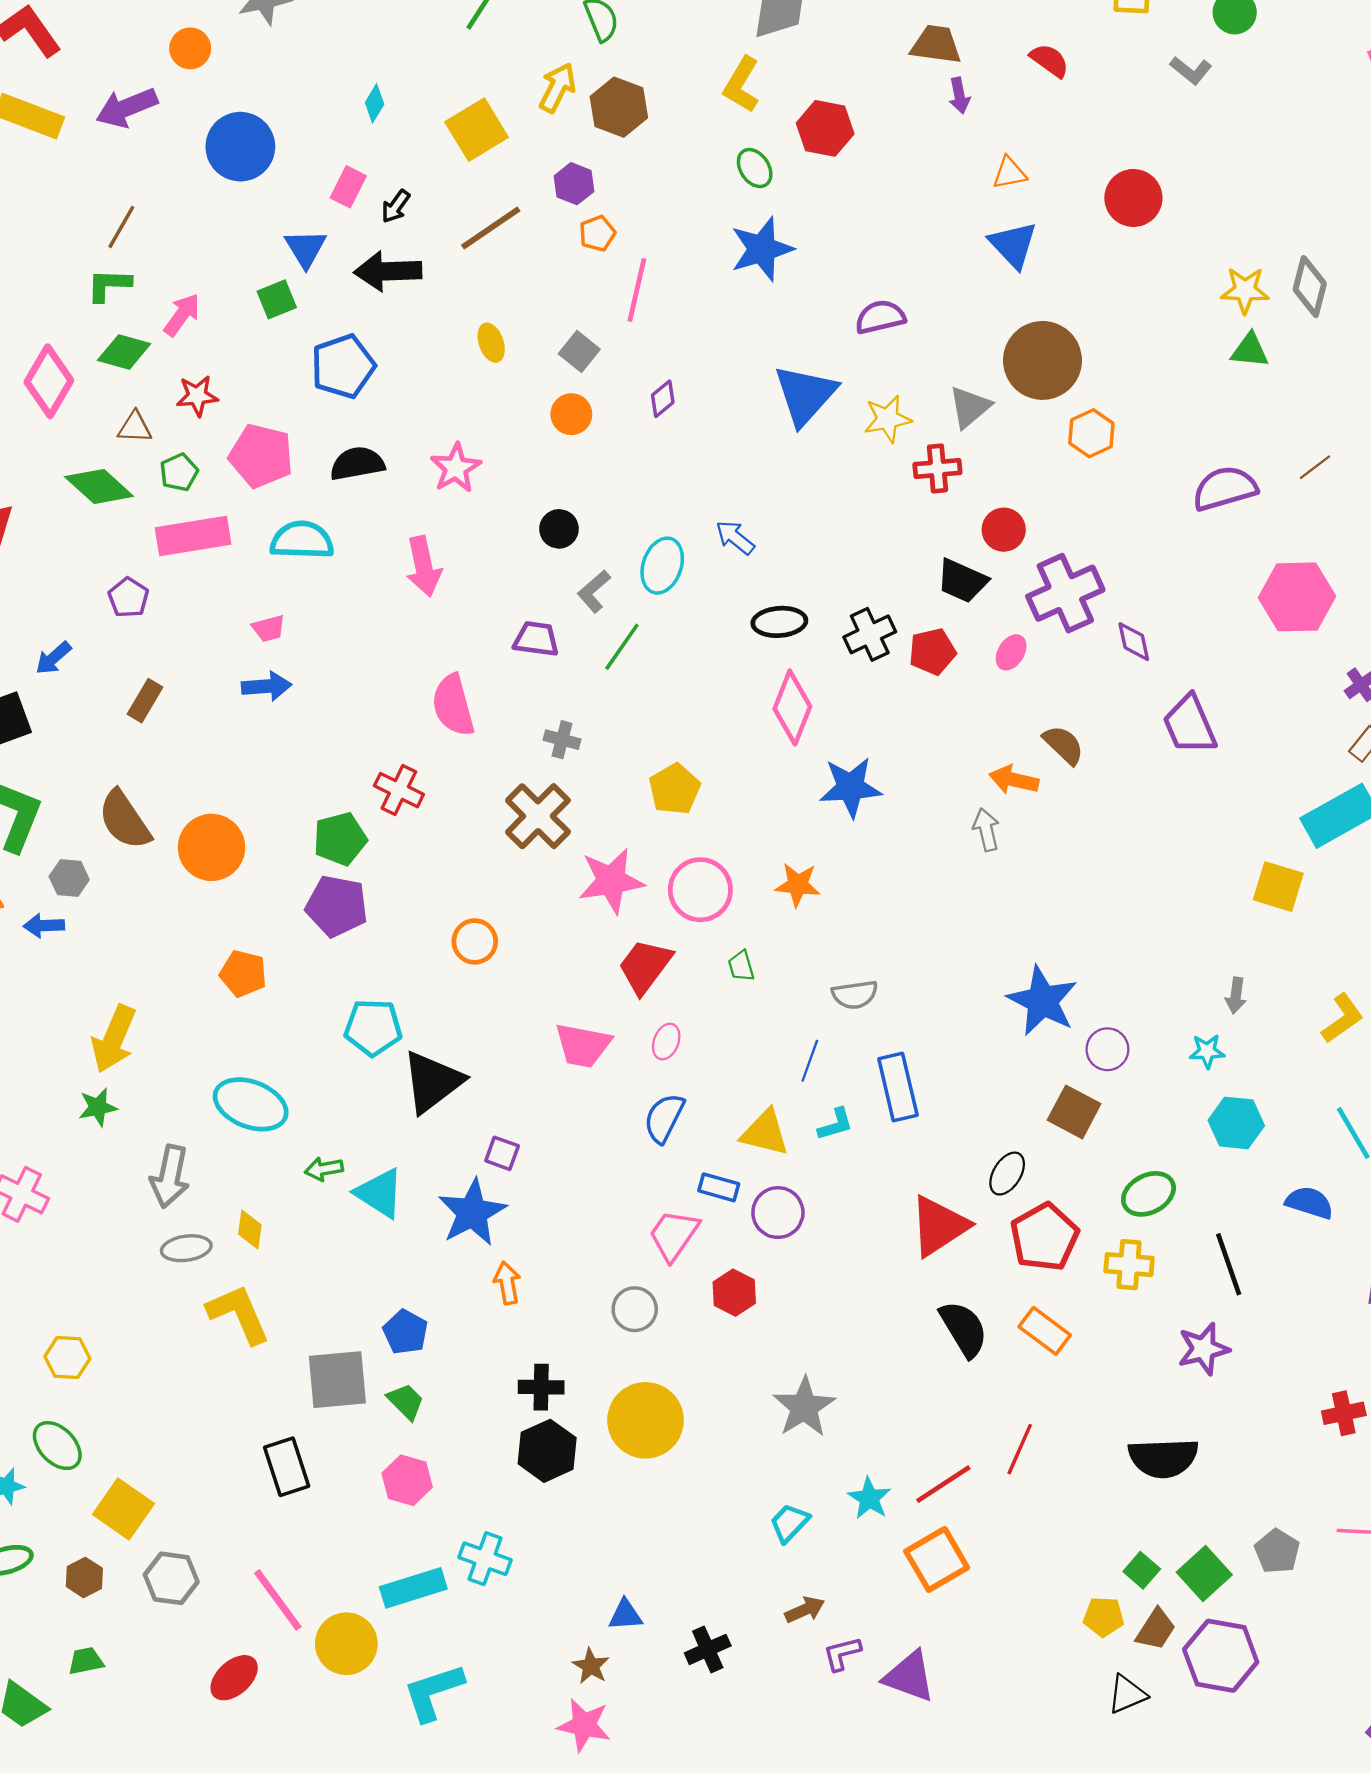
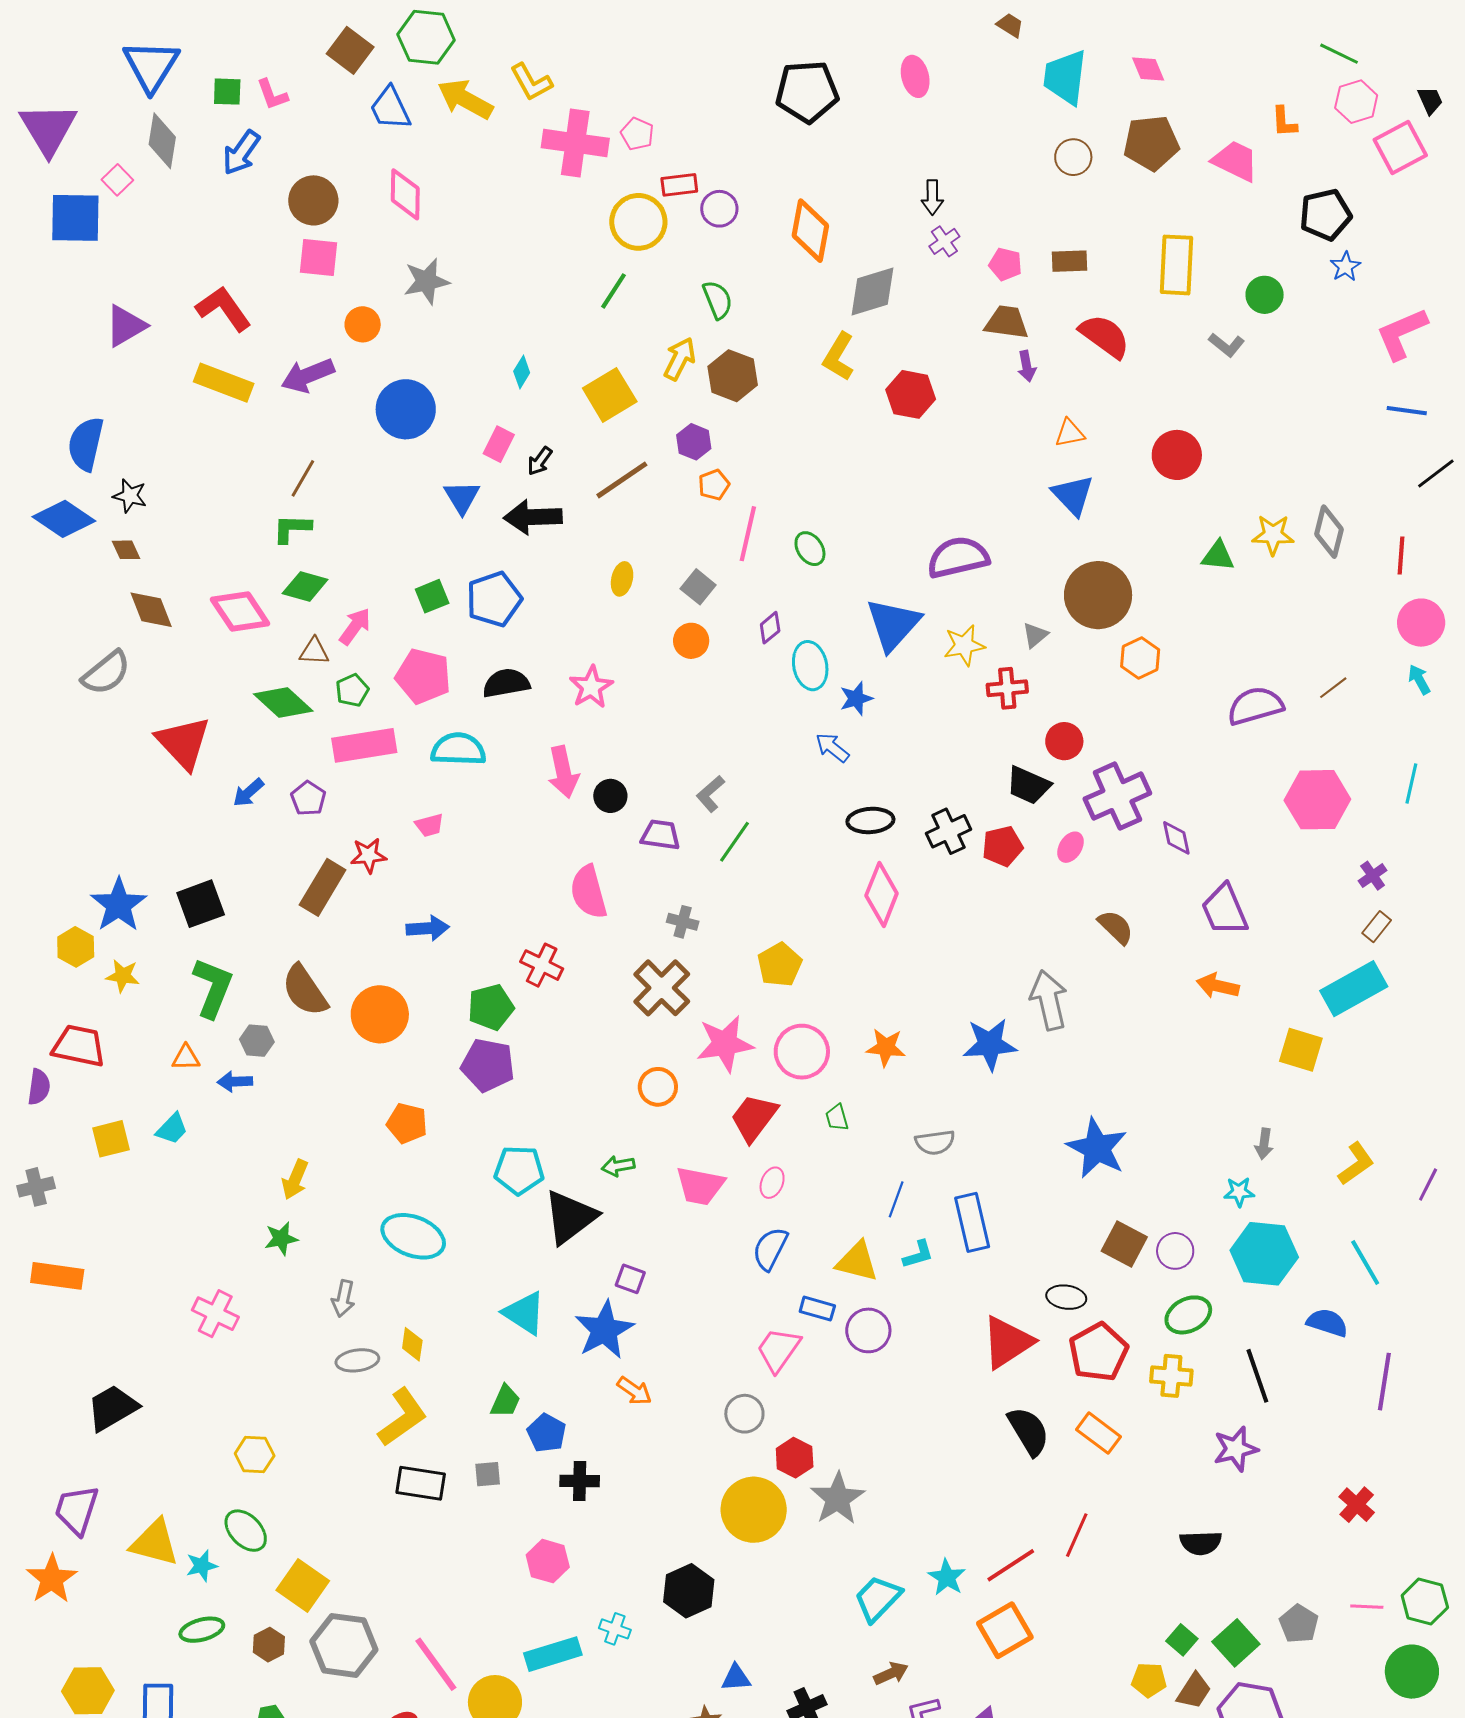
red semicircle: (1050, 60) -> (1105, 336), size x1.5
green ellipse: (755, 168) -> (810, 549), moved
blue star: (762, 249) -> (856, 699), moved, size x0.6
green square: (277, 299) -> (432, 596), moved
pink arrow: (182, 315) -> (355, 626), moved
purple semicircle: (880, 317) -> (958, 557), size x1.4
yellow ellipse: (491, 343) -> (622, 579), turned 32
green triangle: (1250, 350) -> (1218, 556), moved
pink diamond: (49, 381) -> (240, 612), turned -64
red star: (197, 396) -> (368, 855), moved
gray triangle: (970, 407) -> (1035, 635), size x0.7
black circle: (559, 529) -> (610, 796), moved
cyan ellipse: (662, 566) -> (810, 666), moved, turned -30
blue arrow: (53, 658) -> (248, 793), moved
blue arrow: (267, 686) -> (428, 928), moved
brown rectangle: (145, 701) -> (323, 887), size x1.5
orange arrow: (1014, 780) -> (1218, 986), moved
blue star: (851, 787) -> (990, 1044), moved
gray arrow: (986, 830) -> (1049, 1000), size x1.6
orange circle: (475, 941) -> (658, 1087), moved
yellow arrow: (114, 1039) -> (295, 1179), size x0.7
purple circle: (1107, 1049) -> (1175, 1251), moved
cyan hexagon: (1236, 1123) -> (1264, 1254), size x1.4
green arrow: (324, 1169) -> (618, 1166), moved
black ellipse: (1007, 1174) -> (1066, 1297), turned 66
gray arrow: (170, 1176) -> (343, 1298), size x0.7
orange arrow: (507, 1283) -> (634, 1391), turned 135
red hexagon: (734, 1293) -> (795, 1458), moved
yellow L-shape: (239, 1314) -> (402, 1417), turned 78
gray square: (337, 1380) -> (488, 1474), size x0.5
black cross: (541, 1387) -> (580, 1481), moved
green trapezoid: (406, 1401) -> (505, 1401), moved, turned 69
gray star: (804, 1407) -> (838, 1499), moved
red cross: (1344, 1413) -> (1357, 1505), turned -36
black hexagon: (547, 1451) -> (689, 1591), moved
black semicircle: (1163, 1458) -> (1201, 1543), size x0.7
black rectangle: (287, 1467) -> (421, 1483), moved, turned -63
cyan trapezoid: (789, 1523) -> (878, 1598), size x1.4
cyan cross: (485, 1559) -> (615, 1629), size x0.7
gray hexagon: (171, 1578) -> (344, 1645), size x1.4

